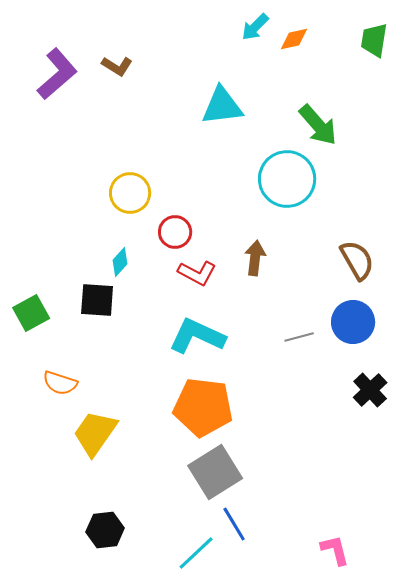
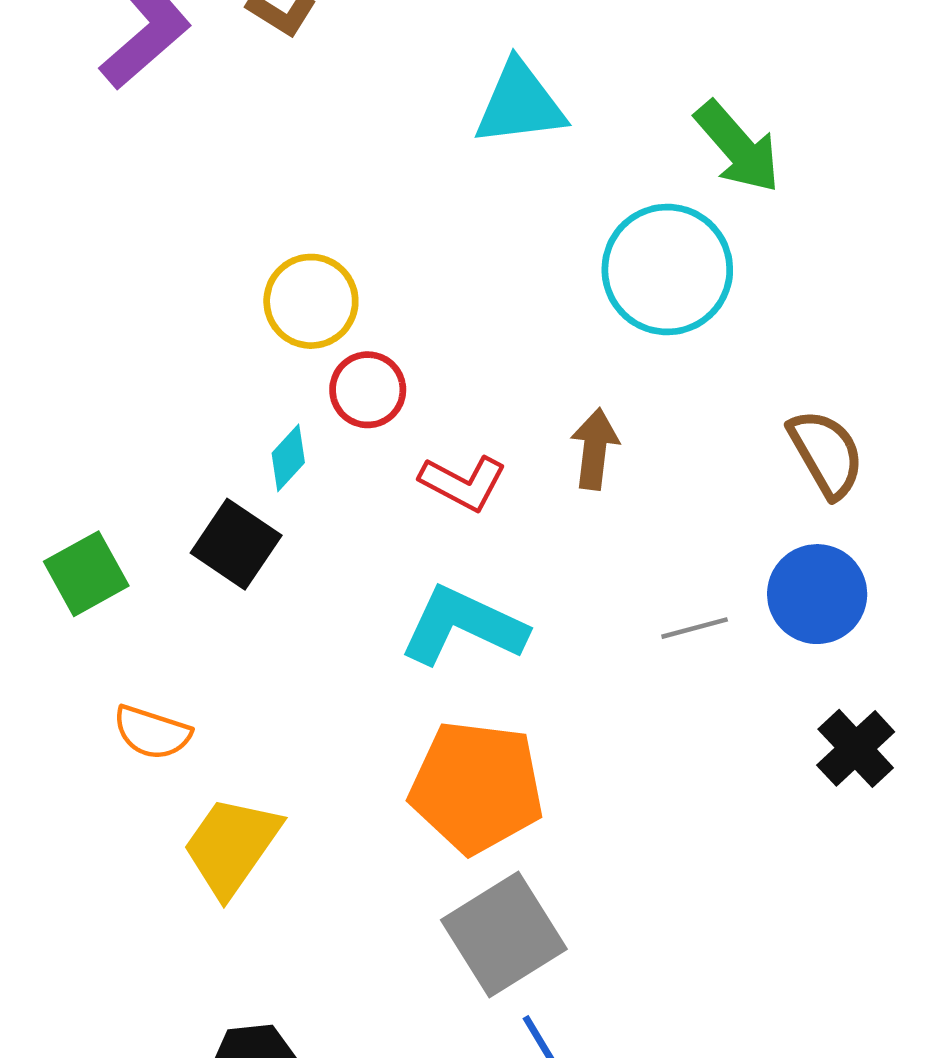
red circle: (175, 232) -> (368, 390), moved
black square: (97, 300) -> (236, 544), turned 30

